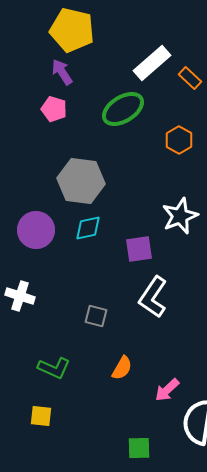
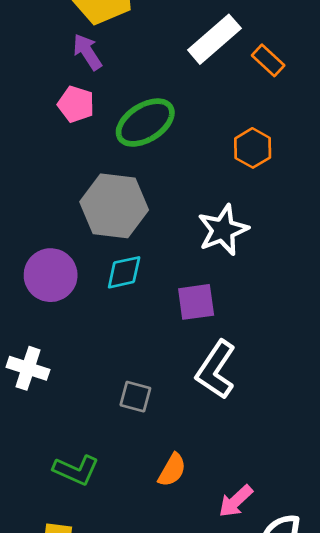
green ellipse: (123, 109) -> (145, 123), moved
white star: (180, 216) -> (223, 230), moved

